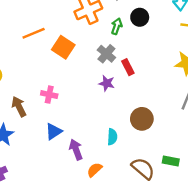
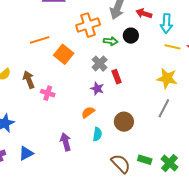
green arrow: (117, 26) -> (111, 41), turned 72
brown arrow: (19, 107) -> (29, 80), moved
blue triangle: (54, 131) -> (26, 153), moved
orange semicircle: (95, 170) -> (88, 112), moved

